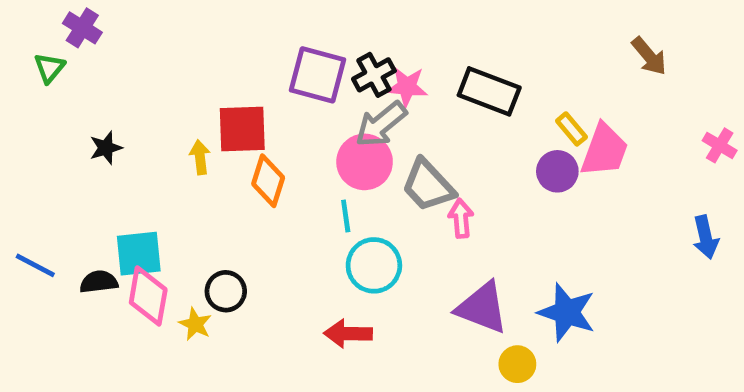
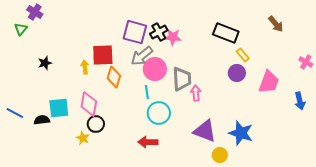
black rectangle: (489, 91) -> (226, 33), moved
gray arrow: (381, 124) -> (142, 56), moved
pink trapezoid: (604, 150) -> (269, 82), moved
gray trapezoid: (428, 185) -> (182, 79), turned -140
pink diamond: (148, 296) -> (89, 104), moved

